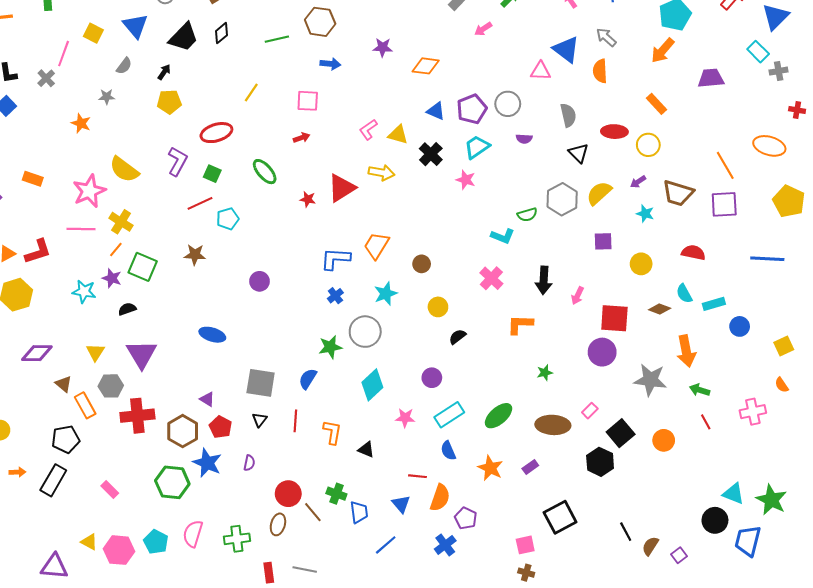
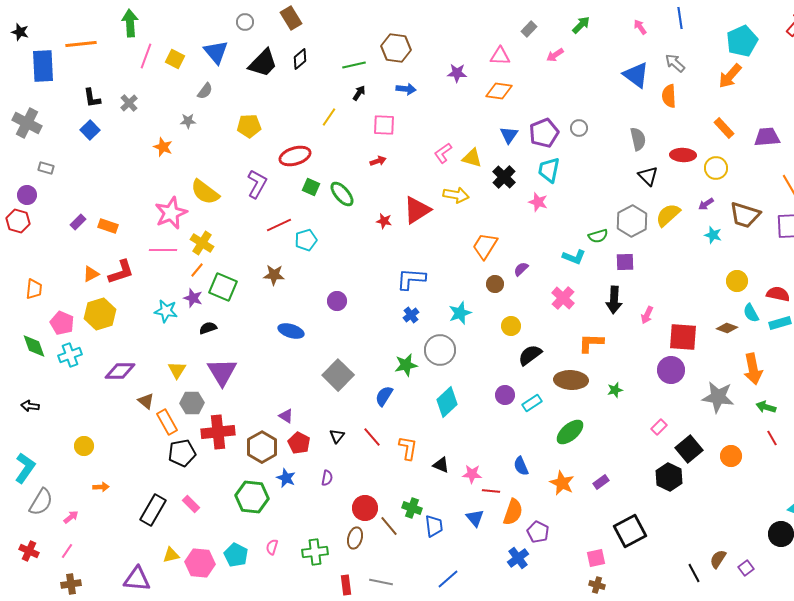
pink line: (64, 54) -> (146, 56), moved
pink triangle: (541, 71) -> (500, 56), moved
black arrow: (164, 72) -> (359, 93), moved
purple trapezoid: (711, 78) -> (767, 137), moved
gray circle: (508, 104) -> (579, 128), size x0.7
blue triangle: (436, 111) -> (509, 135), turned 42
purple semicircle: (524, 139) -> (521, 269), moved, turned 133
cyan trapezoid: (477, 147) -> (549, 170), turned -44
green square: (212, 174) -> (311, 187), moved
orange rectangle: (33, 179) -> (108, 226), moved
purple square: (603, 241) -> (625, 262), moved
orange trapezoid: (376, 245) -> (485, 246), moved
red semicircle: (693, 253) -> (778, 294), moved
yellow circle: (641, 264) -> (737, 281), moved
blue ellipse: (212, 335) -> (291, 331), moved
black semicircle: (457, 337) -> (530, 355), size x1.4
gray square: (261, 383) -> (338, 375), moved, turned 36
cyan rectangle: (449, 415) -> (532, 403), moved, size x0.7
pink star: (405, 418) -> (472, 474), moved
red line: (295, 421) -> (372, 437), turned -45
brown ellipse: (553, 425) -> (571, 380), moved
black pentagon: (66, 439) -> (182, 453), moved
blue star: (207, 463) -> (286, 478), size x0.7
black rectangle: (53, 480) -> (153, 510), moved
black line: (626, 532) -> (694, 573), moved
pink semicircle: (193, 534) -> (272, 547), size x0.6
yellow triangle: (89, 542) -> (171, 555), turned -42
blue line: (386, 545) -> (448, 579), moved

